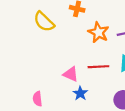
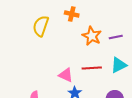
yellow semicircle: (44, 22) -> (41, 26), turned 65

